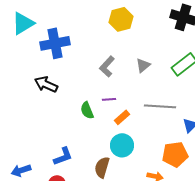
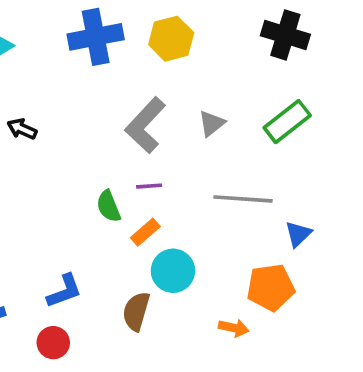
blue cross: (55, 43) -> (96, 37), moved
gray L-shape: (107, 66) -> (145, 125), size x1.4
black arrow: (46, 84) -> (22, 129), moved, size x0.7
orange rectangle: (122, 117) -> (145, 232), moved

